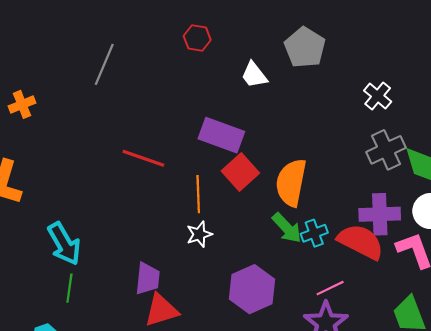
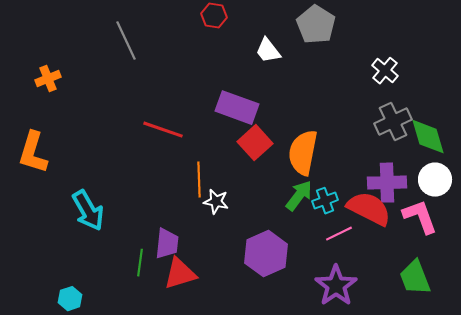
gray line: (104, 64) -> (126, 41), turned -48
orange line: (198, 194) -> (199, 180), moved
green arrow: (287, 228) -> (299, 196), turned -100
white star: (199, 234) -> (216, 202), turned 30
green line: (69, 288) -> (140, 263), moved
pink line: (330, 288) -> (339, 234), moved

